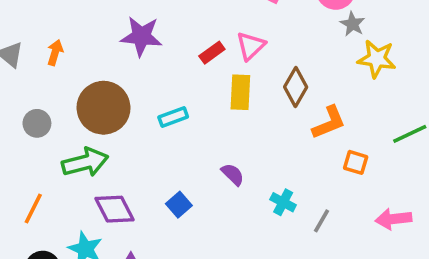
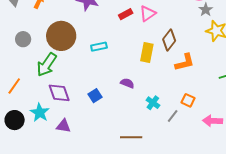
yellow rectangle: (240, 92) -> (147, 53), moved
green arrow: (85, 162) -> (47, 65), turned 130
orange square: (356, 162) -> (188, 100), moved
purple semicircle: (233, 174) -> (127, 83), turned -32

